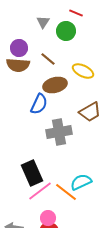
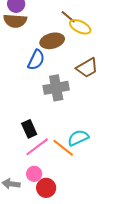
brown line: (48, 59) -> (68, 17), moved
black rectangle: (32, 173) -> (29, 129), size x0.7
pink circle: (48, 218) -> (34, 174), moved

